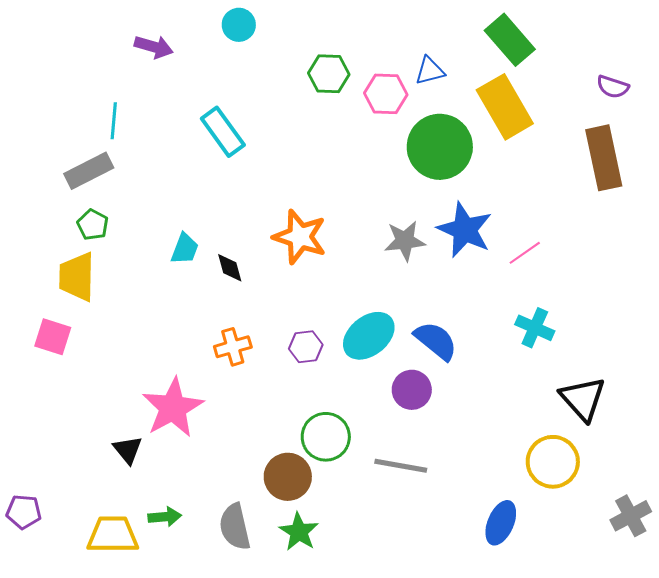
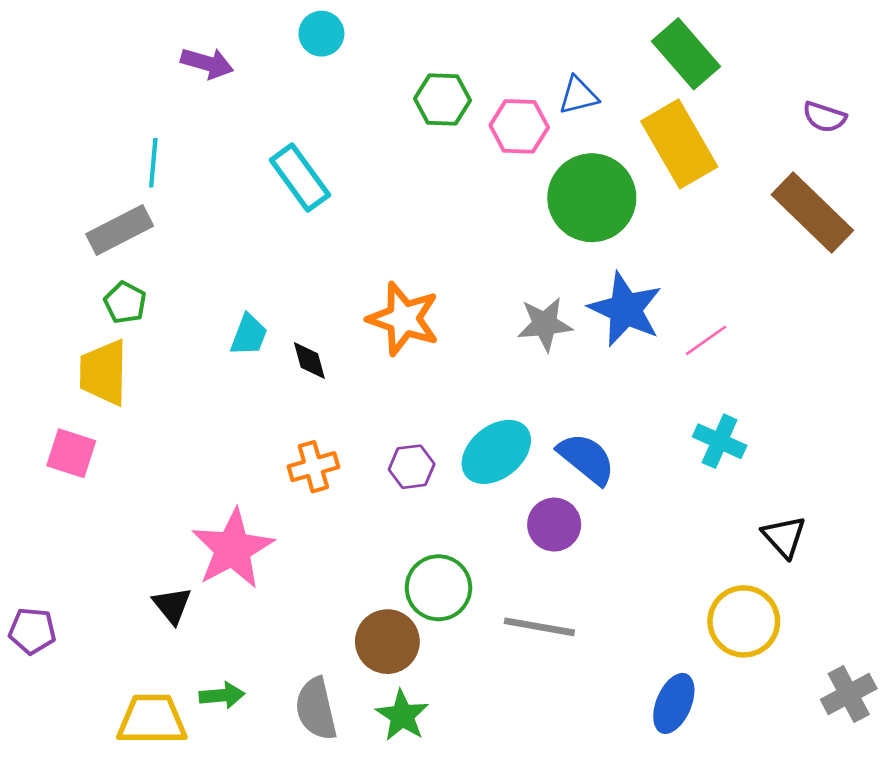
brown rectangle: (604, 158) -> (812, 213), turned -34
black triangle: (583, 399) -> (784, 537), size x0.7
purple pentagon: (24, 512) -> (32, 631), moved

